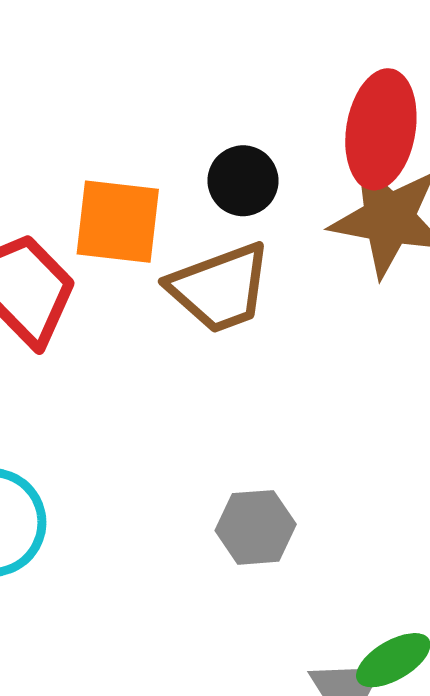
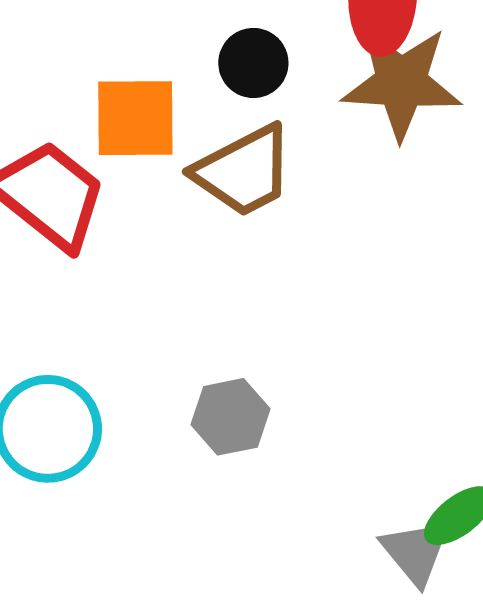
gray hexagon: (256, 527) -> (230, 417), moved

